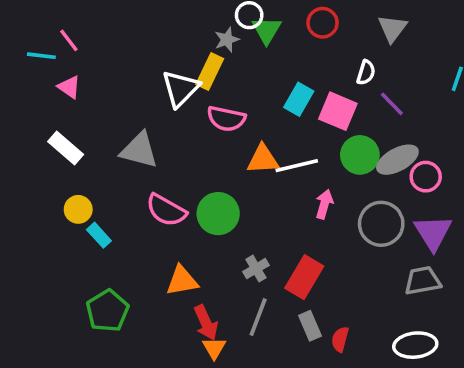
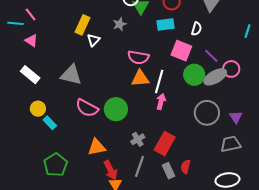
gray star: (227, 40) -> (120, 24), moved
yellow rectangle: (210, 71) -> (83, 25), moved
white triangle: (181, 89) -> (93, 40), size x0.6
cyan rectangle: (299, 99) -> (166, 25), moved, turned 54
purple line: (392, 104) -> (211, 56), moved
pink semicircle: (226, 119) -> (138, 57), moved
white line: (297, 166) -> (159, 81), turned -60
pink circle: (426, 177) -> (231, 69), moved
pink arrow: (324, 204) -> (161, 101), moved
purple triangle: (433, 233) -> (236, 117), size x0.6
red semicircle: (340, 339) -> (186, 167), moved

